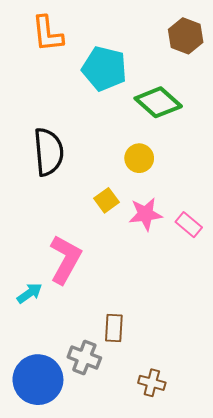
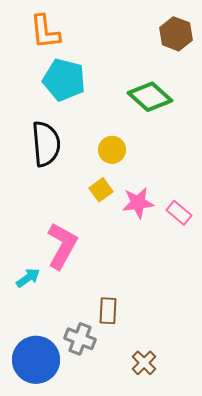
cyan pentagon: (104, 69) -> (64, 80), moved
yellow circle: (139, 158) -> (112, 150), moved
brown cross: (152, 383) -> (144, 363), turned 30

